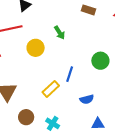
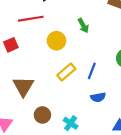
yellow rectangle: (51, 89) -> (66, 72), moved
blue semicircle: (87, 99) -> (98, 97), moved

